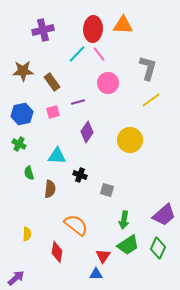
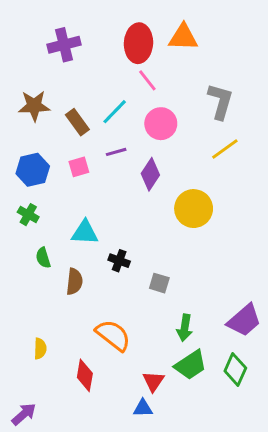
cyan line: (77, 54) -> (115, 112), moved
purple diamond: (87, 132) -> (150, 174), moved

